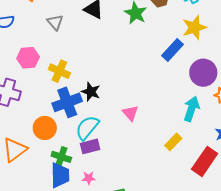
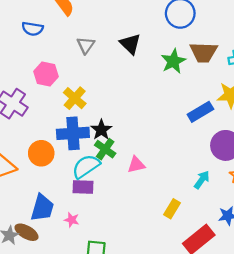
cyan arrow: (192, 109) -> (202, 180), size x0.7
pink triangle: (130, 113) -> (136, 165), turned 42
yellow rectangle: (173, 142) -> (172, 209), turned -30
green cross: (61, 157) -> (105, 149), moved

